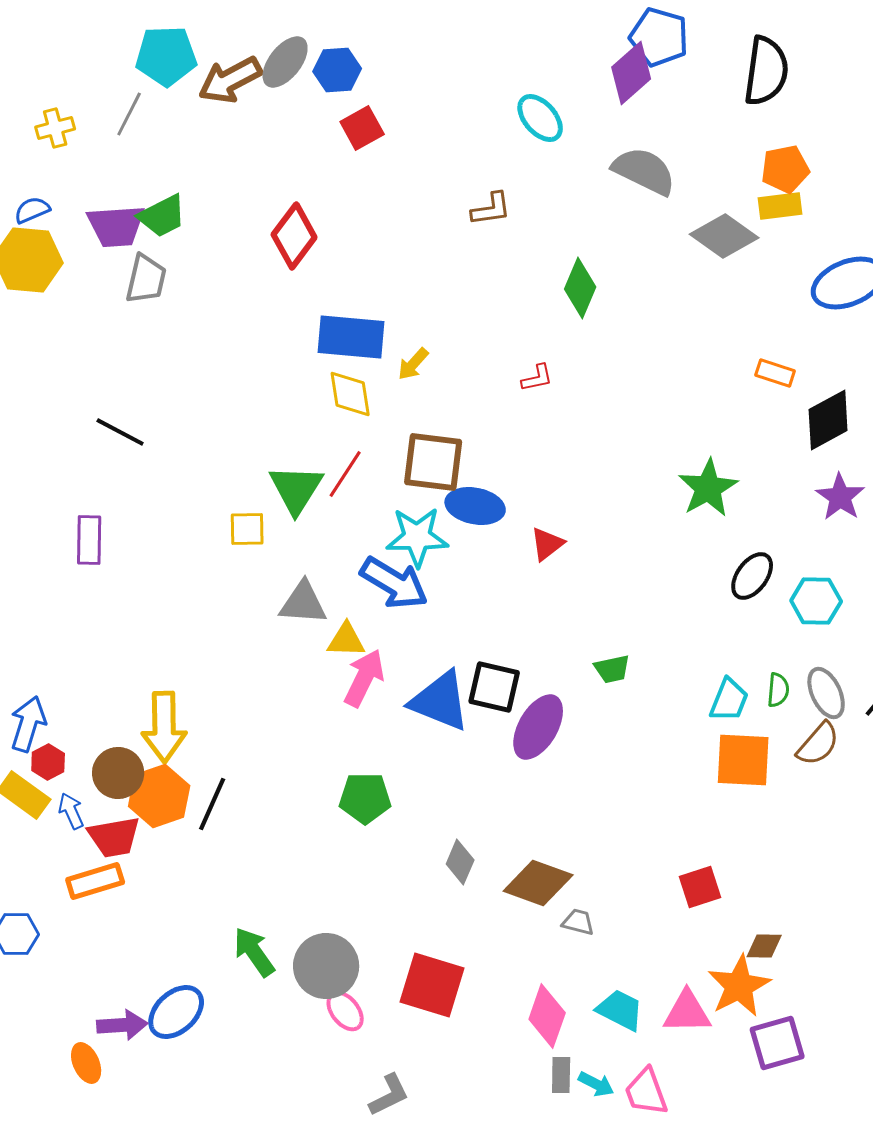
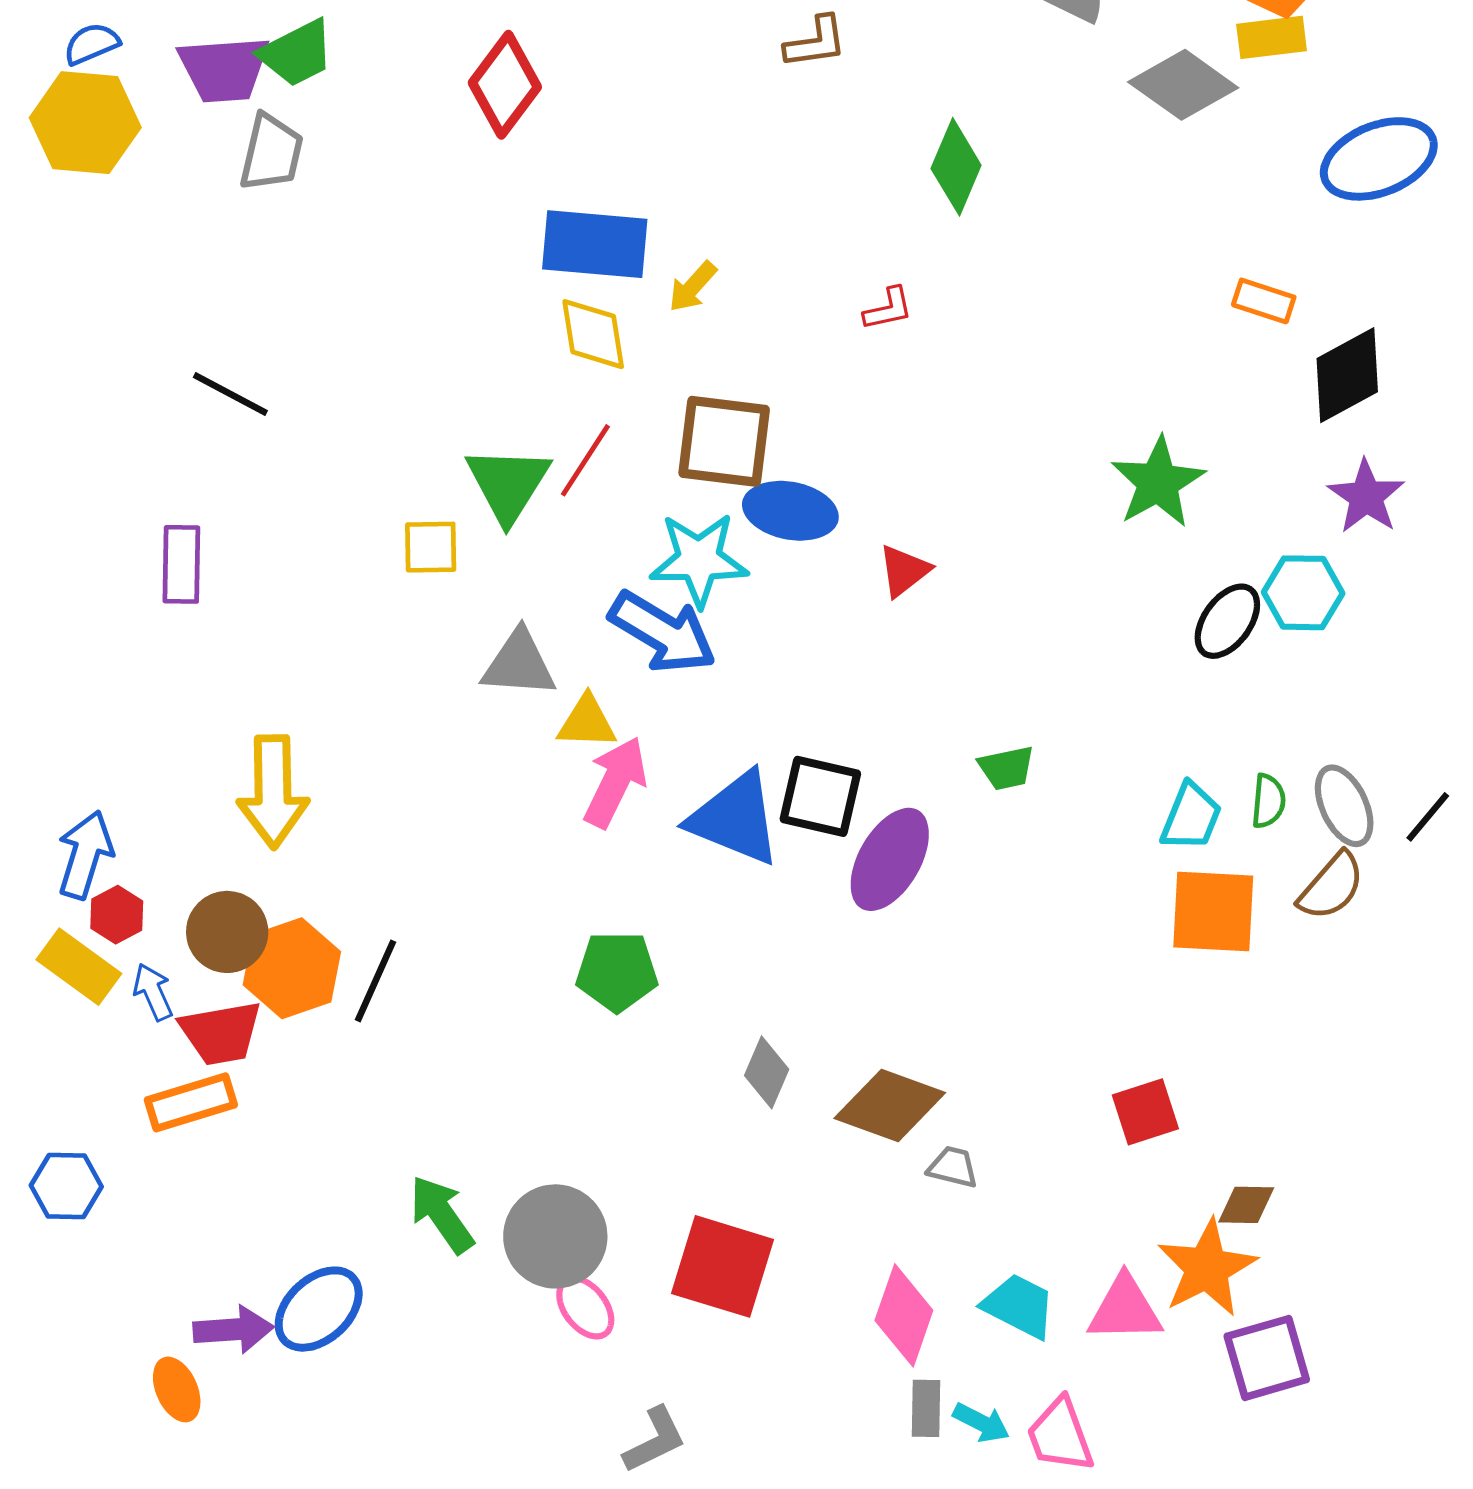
cyan hexagon: (816, 601) -> (1303, 593), moved
yellow arrow: (164, 727) -> (273, 792), moved

